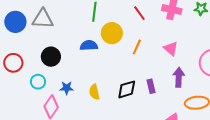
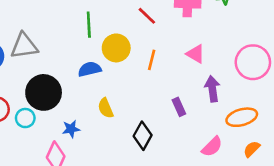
black circle: (51, 57) -> (44, 92), size x1.4
cyan circle: (38, 82) -> (25, 118), moved
black diamond: (127, 89) -> (143, 136), moved, turned -35
yellow semicircle: (94, 92) -> (106, 108), moved

